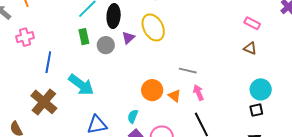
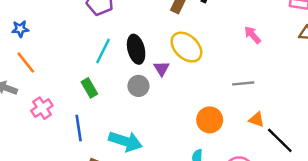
green rectangle: (84, 37) -> (89, 88), moved
pink arrow: (198, 93) -> (252, 35), moved
orange triangle: (175, 96) -> (257, 120), moved

